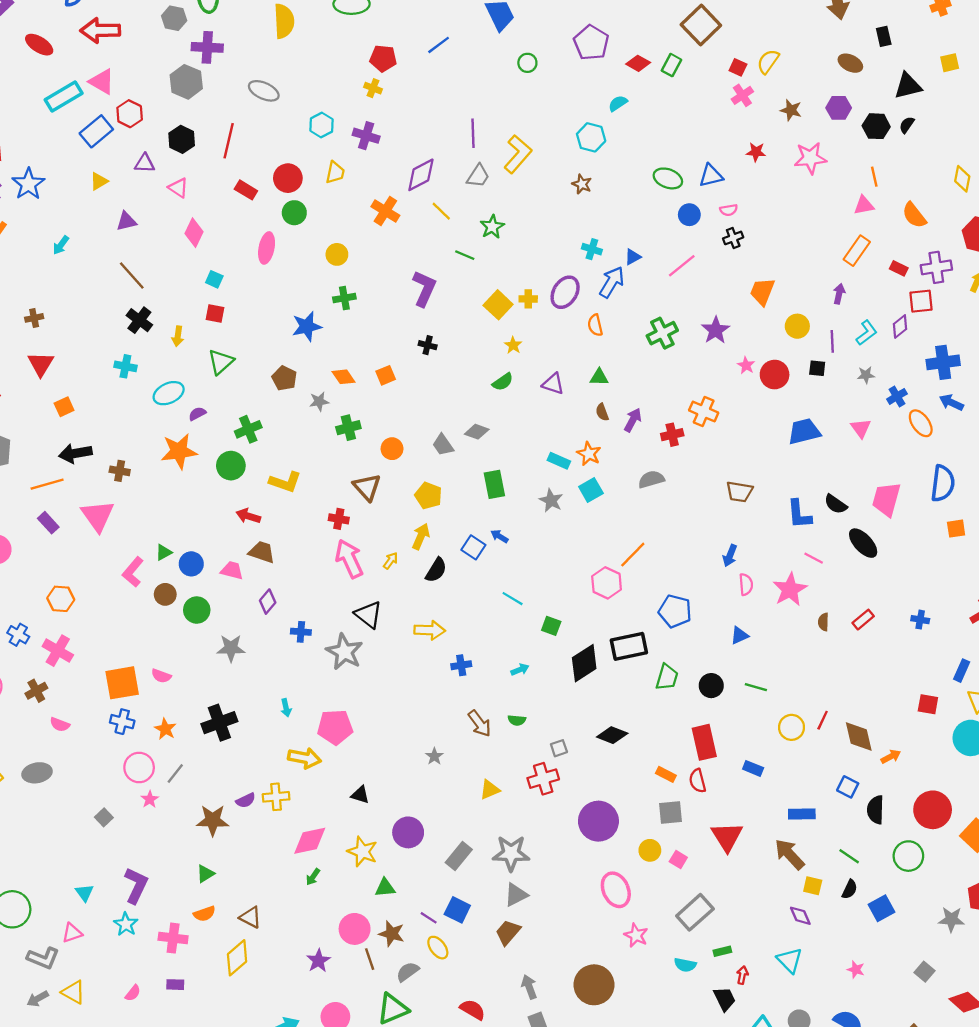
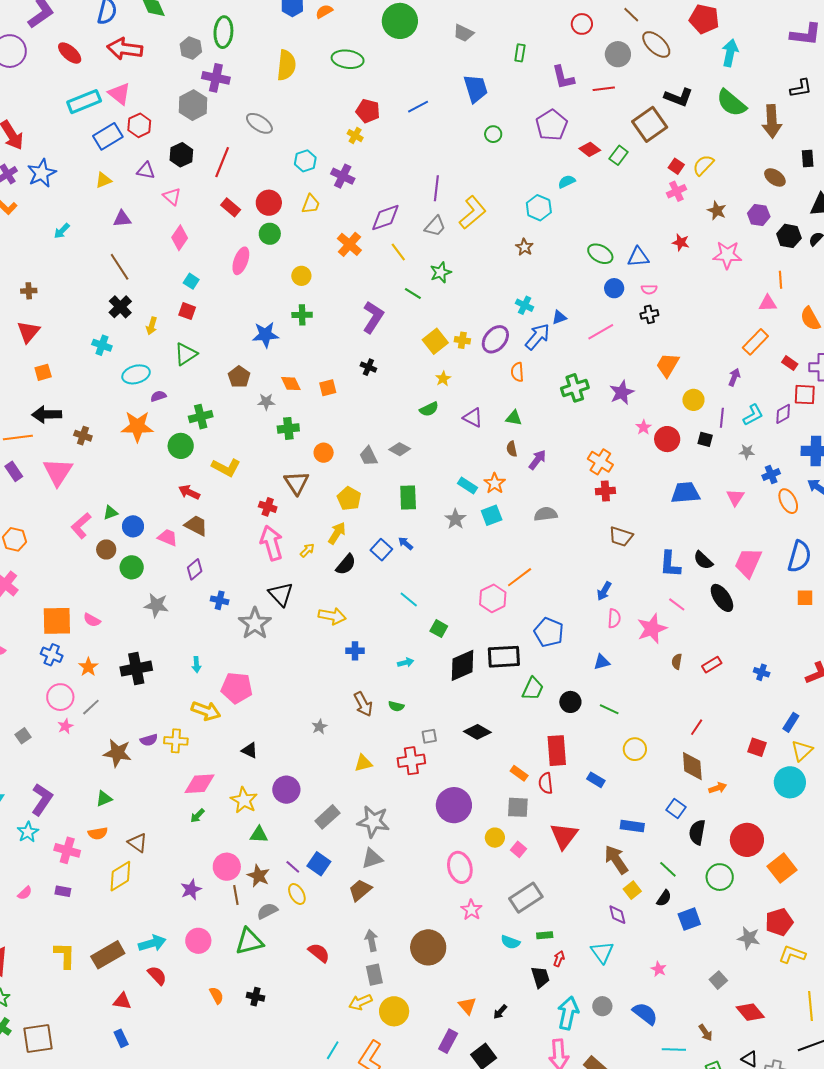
red cross: (672, 435) -> (605, 491), moved
red line: (823, 720) -> (697, 727), moved
yellow square: (813, 886) -> (632, 890), turned 30

